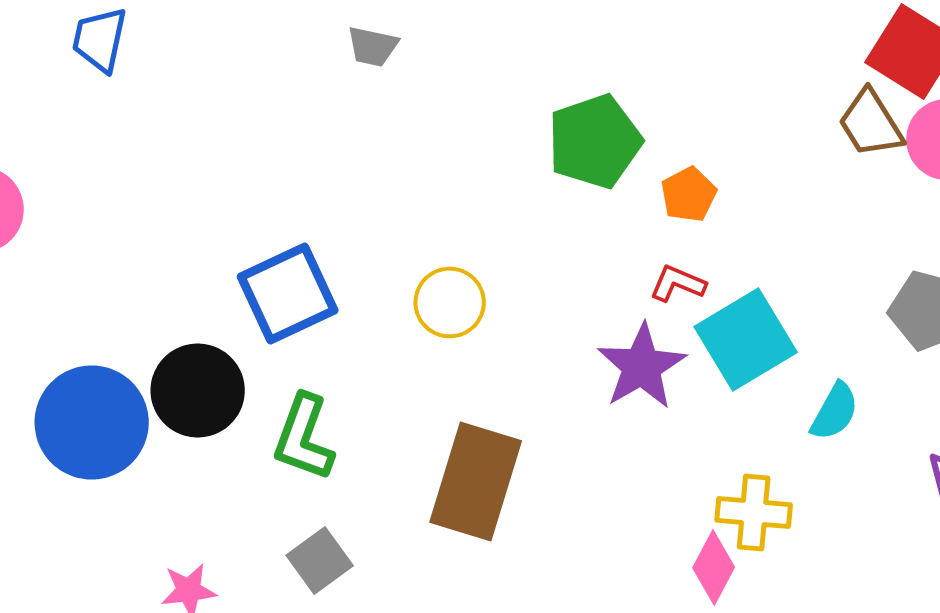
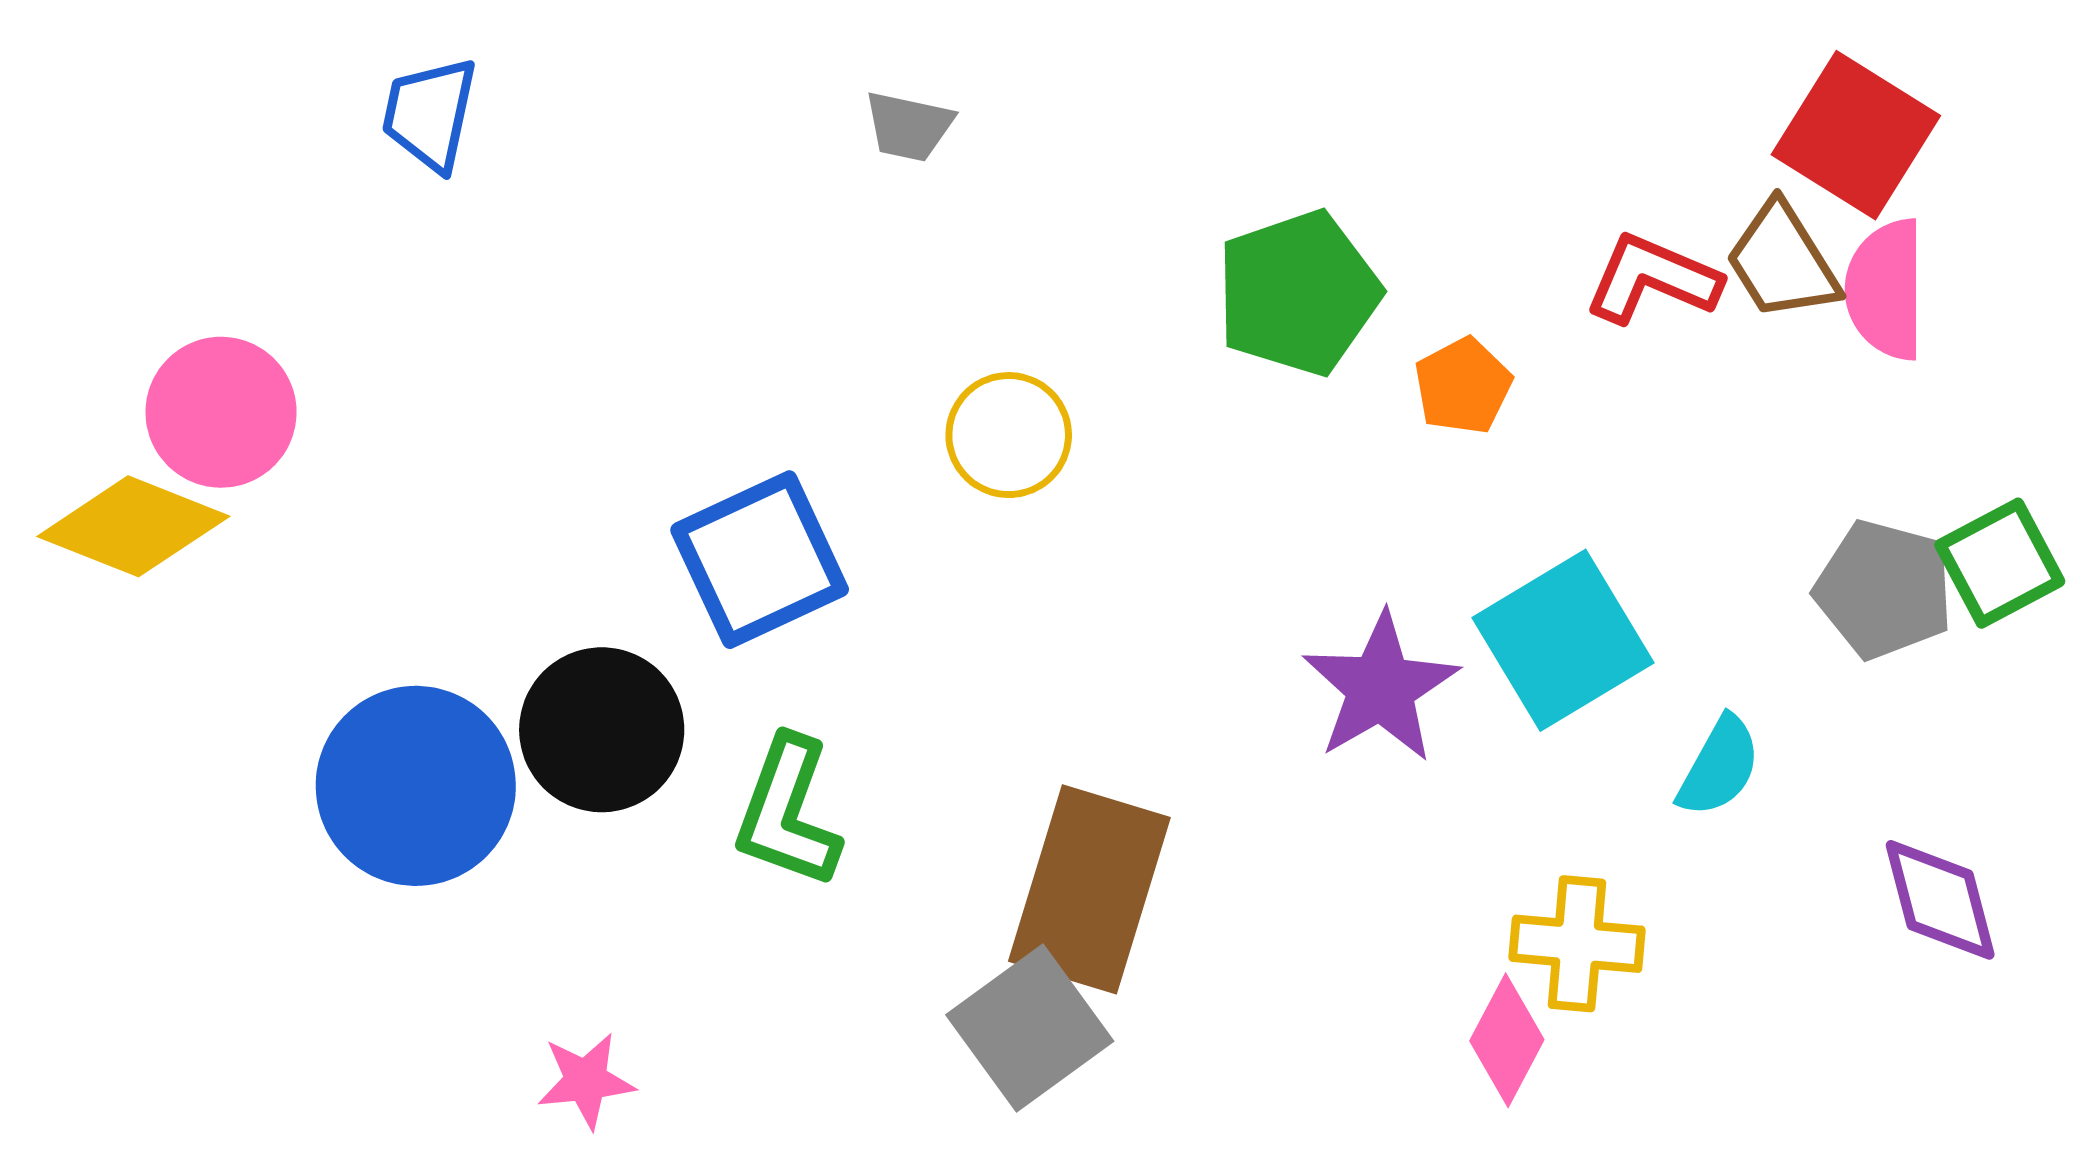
red L-shape: (678, 284) -> (1652, 279), moved, size x1.4
yellow circle: (450, 302) -> (1009, 435), moved
gray square: (320, 560) -> (1030, 1028), moved, size x1.4

